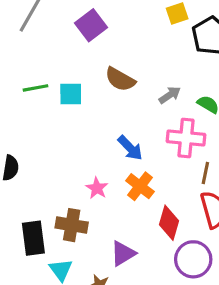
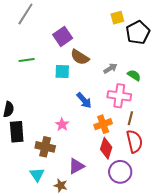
purple square: (91, 25) -> (63, 36), moved
cyan square: (71, 94) -> (62, 71), moved
orange cross: (140, 186) -> (103, 124), moved, turned 30
black rectangle: (33, 238) -> (17, 132), moved

